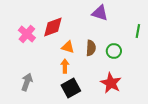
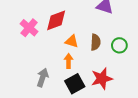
gray arrow: (27, 82) -> (43, 78), moved
red star: (111, 83) -> (102, 79), moved, turned 30

